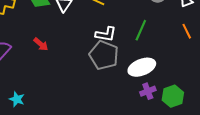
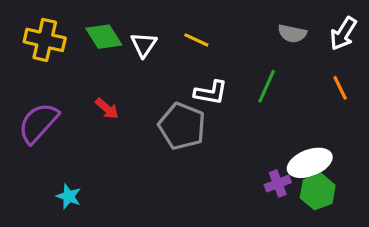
gray pentagon: (104, 55) -> (182, 126), moved
white ellipse: (142, 67) -> (310, 163), moved

